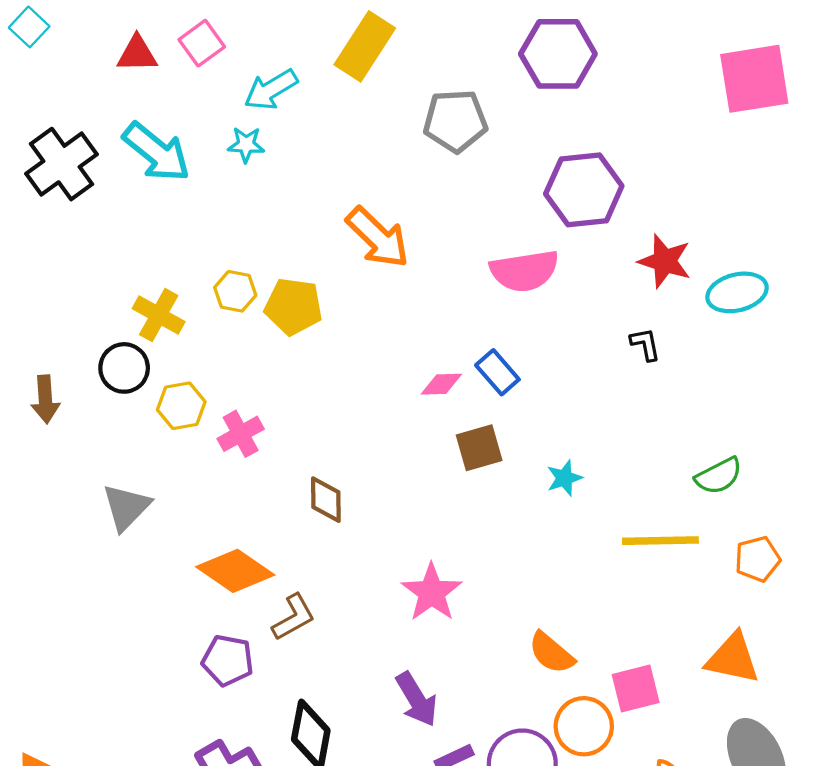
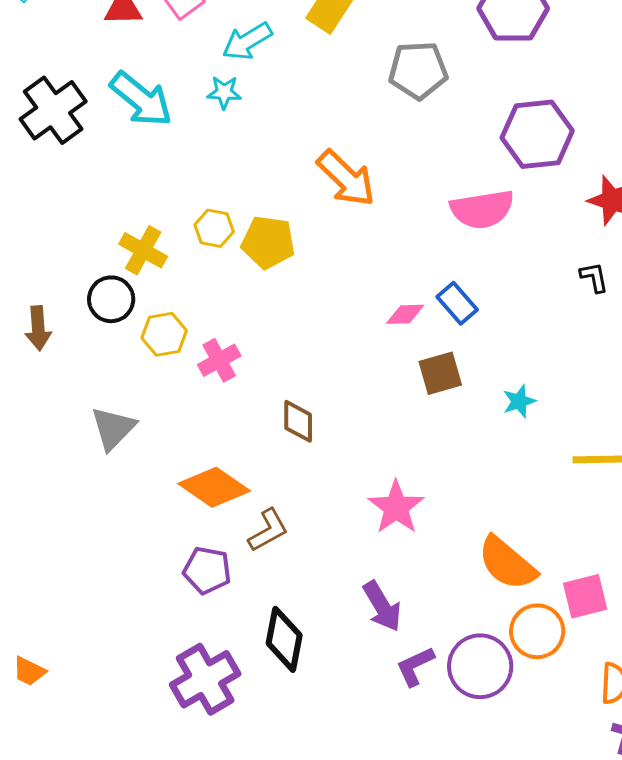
orange semicircle: (551, 653) -> (507, 563), size x1.4

